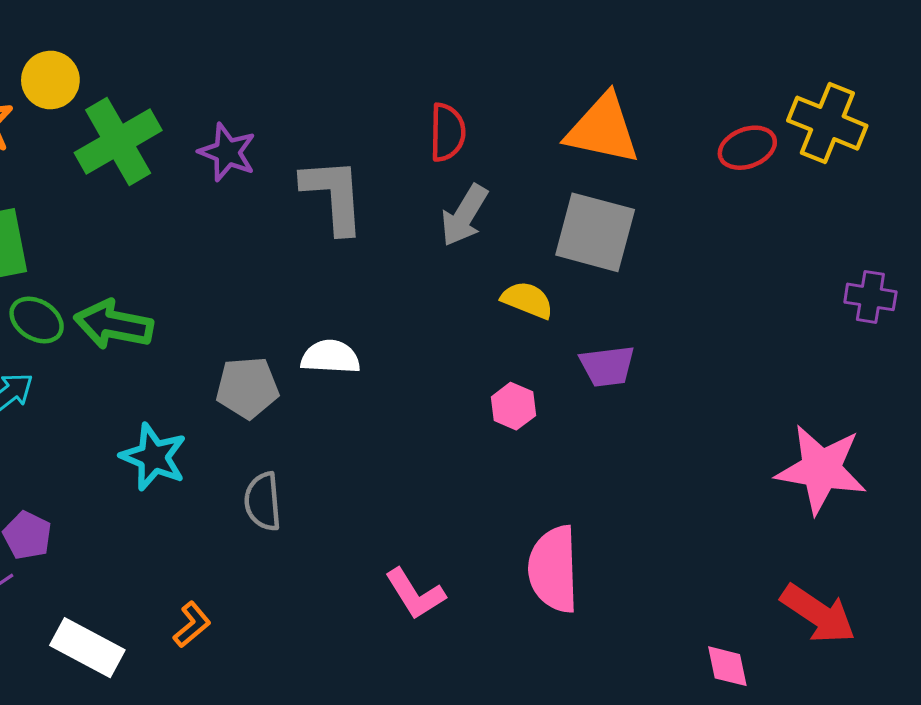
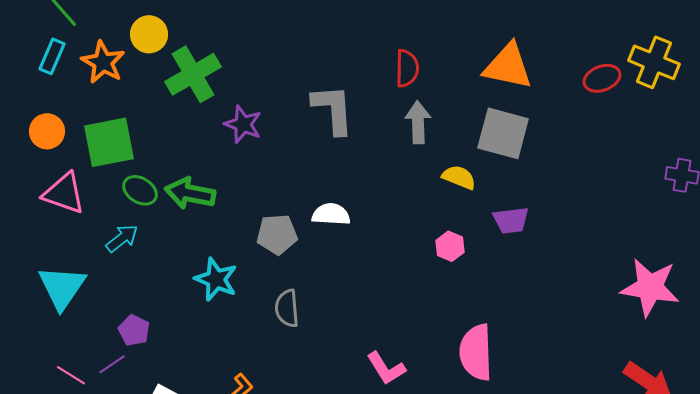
purple star: (227, 152) -> (243, 124), moved
gray arrow: (464, 215) -> (418, 122), turned 147

